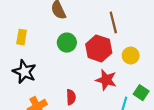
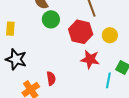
green circle: (67, 43) -> (51, 19), moved
red semicircle: (71, 97) -> (51, 78), moved

